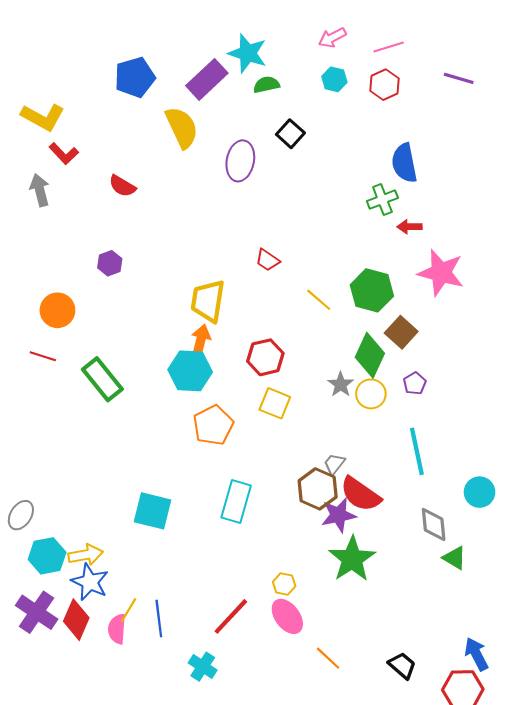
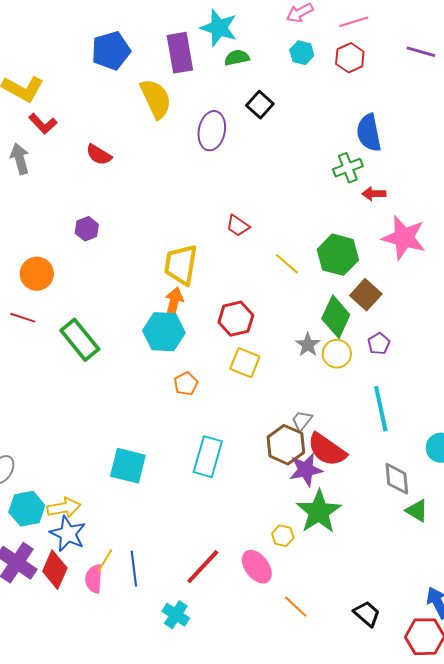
purple rectangle: (207, 79) -> (180, 53), turned -57
orange pentagon: (213, 425) -> (186, 384), size x0.6
yellow hexagon: (284, 584) -> (283, 536), moved

